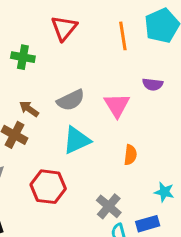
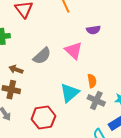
cyan triangle: (77, 140) -> (70, 93), moved
gray cross: (109, 206) -> (96, 100), moved

